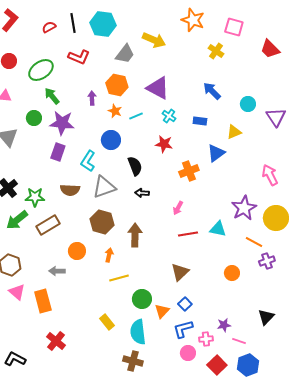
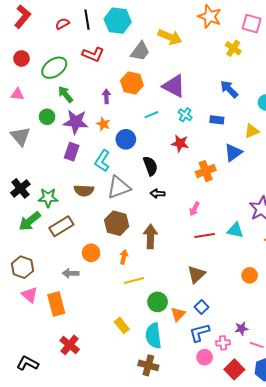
orange star: (115, 111) -> (103, 124), moved

